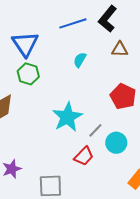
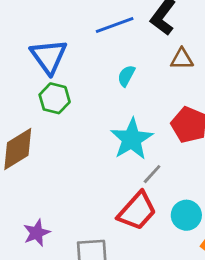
cyan star: (67, 117) -> (132, 139), moved
cyan circle: (116, 143) -> (186, 215), moved
red trapezoid: (84, 156) -> (137, 211), size x1.4

